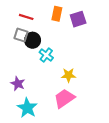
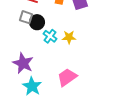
yellow star: (69, 75) -> (69, 37), moved
purple star: (18, 84) -> (23, 63), size x1.5

